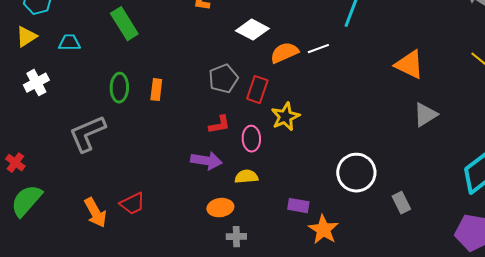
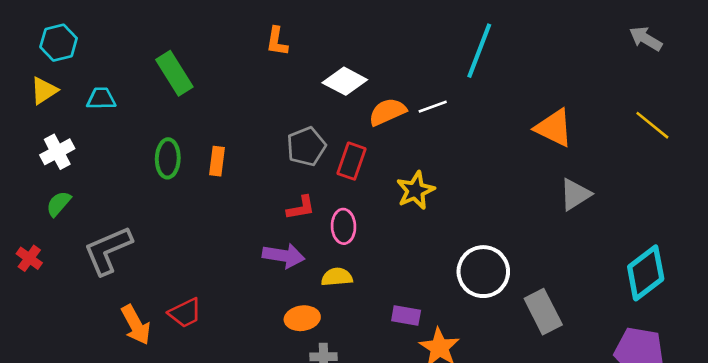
yellow star: (285, 117) -> (415, 190), moved
gray L-shape: (87, 134) -> (108, 250), moved
green semicircle: (26, 201) -> (59, 204), moved, size x0.6
gray rectangle: (401, 203) -> (543, 312), size x1.5

